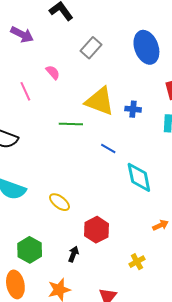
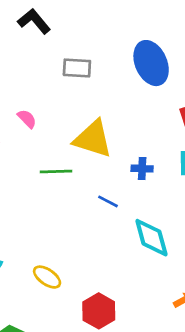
gray rectangle: (91, 48) -> (77, 68), turned 55
pink semicircle: (53, 72) -> (27, 119), moved
blue cross: (133, 109) -> (142, 169), moved

